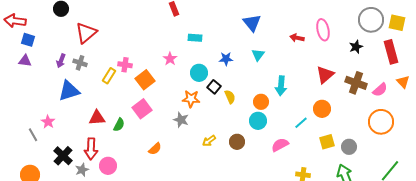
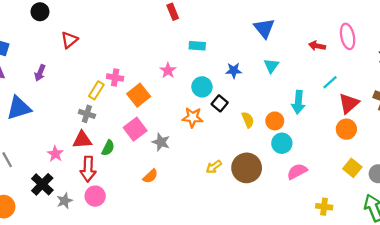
red triangle: (86, 33) -> (69, 40), size x0.7
gray cross: (80, 63) -> (87, 114), moved
red triangle: (325, 75) -> (349, 103), moved
blue triangle: (69, 91) -> (19, 108), moved
yellow semicircle: (230, 97) -> (248, 120), moved
gray star: (181, 120) -> (161, 142), moved
cyan circle: (258, 121) -> (282, 143), moved
pink star: (48, 122) -> (55, 154), moved
cyan line: (301, 123) -> (330, 82), moved
brown circle: (237, 142) -> (247, 168), size x1.6
yellow square: (327, 142) -> (352, 168), turned -35
red arrow: (91, 149) -> (88, 169), moved

